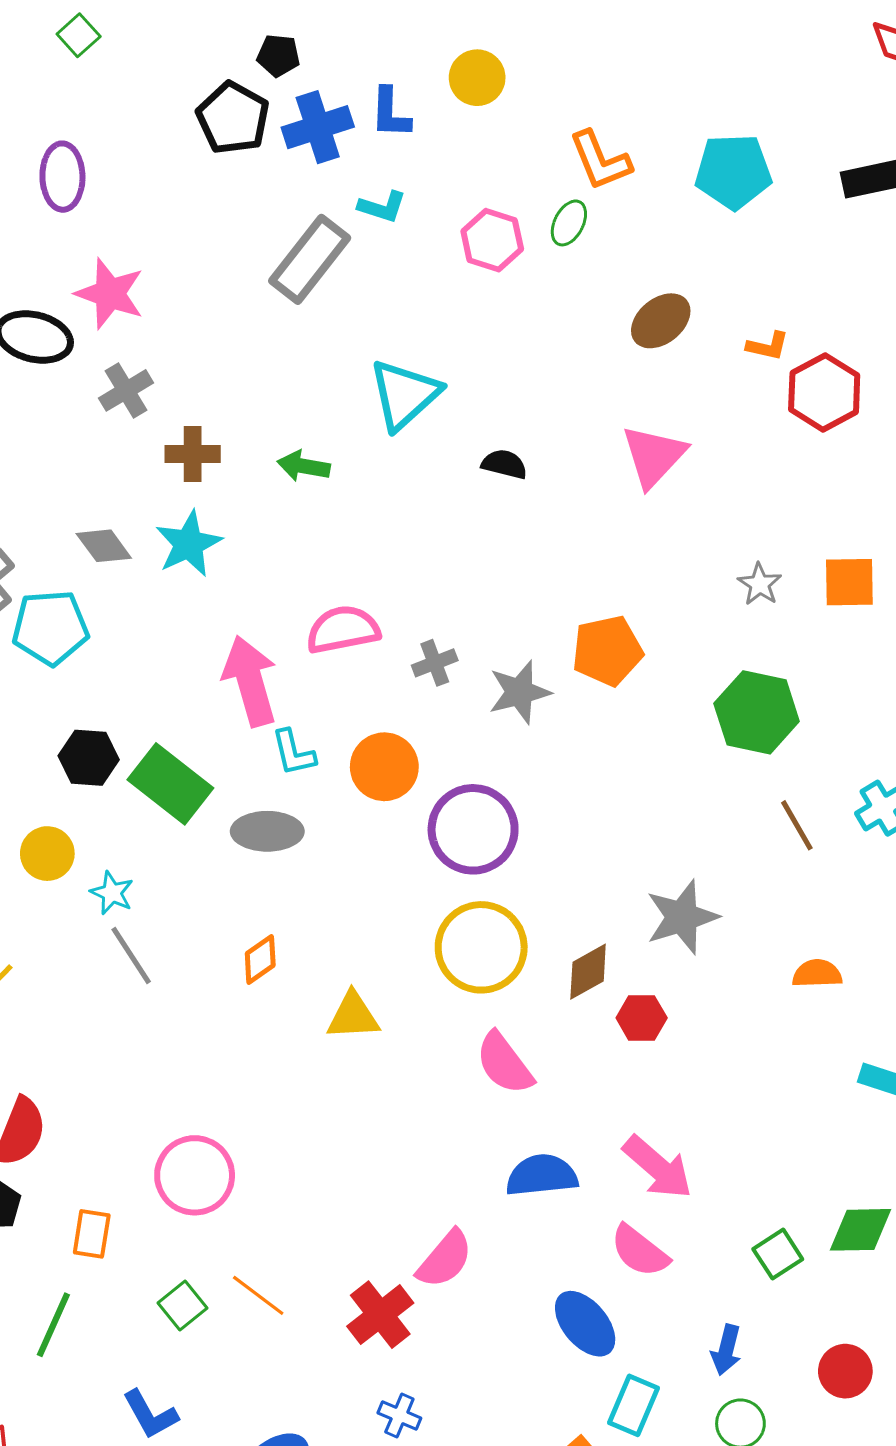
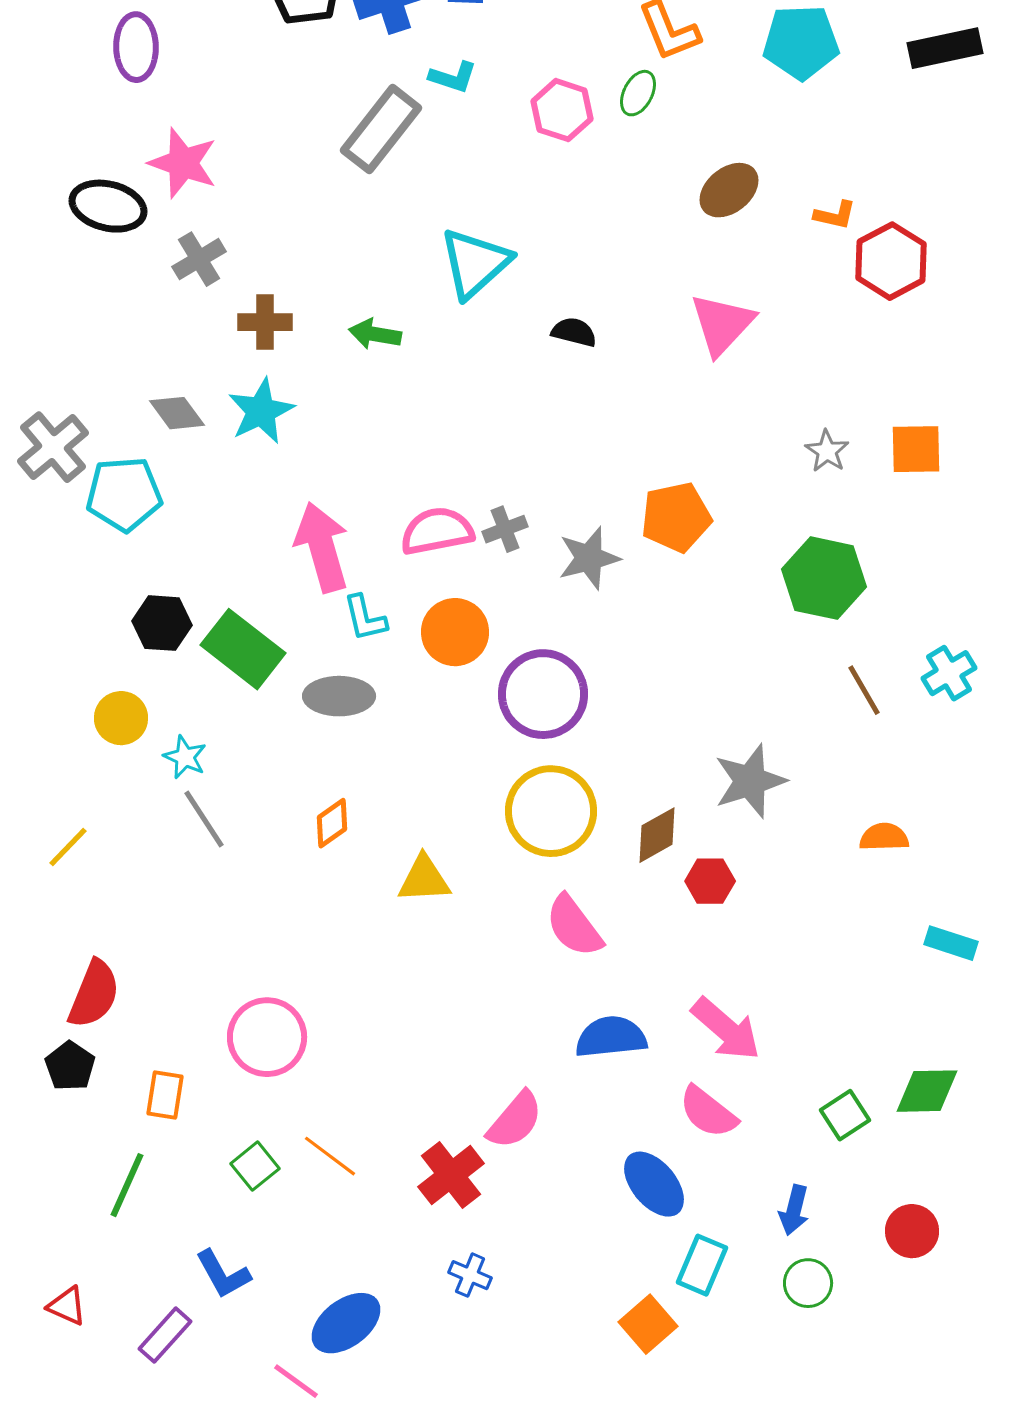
pink semicircle: (343, 630) -> (437, 531), moved

